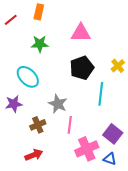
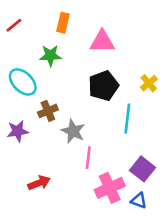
orange rectangle: (39, 12) -> (63, 23), moved
cyan ellipse: (28, 77) -> (23, 82), moved
brown cross: (38, 125) -> (48, 111), moved
red arrow: (34, 155) -> (39, 183), moved

